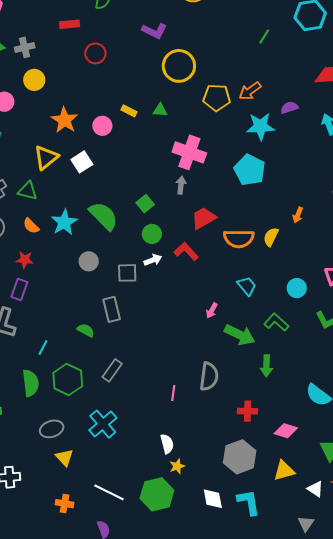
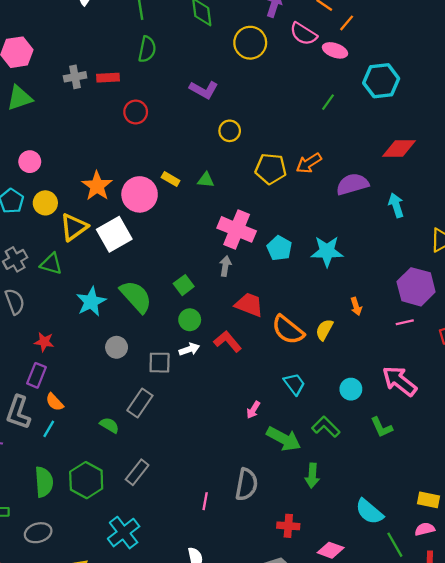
gray cross: (25, 47) -> (75, 77), moved
yellow circle: (179, 66) -> (230, 131), size x0.6
yellow circle: (34, 80) -> (45, 203), moved
purple semicircle: (289, 108) -> (352, 184), size x1.6
pink circle: (102, 126) -> (140, 194), size x1.6
cyan star: (260, 126) -> (327, 251), moved
white square: (82, 162) -> (114, 234), size x1.4
cyan pentagon: (250, 170) -> (279, 248), moved, size x0.7
orange arrow: (298, 215) -> (356, 306), turned -42
red trapezoid: (204, 218) -> (249, 305), turned 48
orange semicircle: (31, 226) -> (55, 402), moved
orange semicircle: (239, 239) -> (288, 330), turned 36
gray rectangle: (112, 309) -> (140, 403), turned 45
cyan line: (43, 347) -> (49, 429), moved
gray ellipse: (52, 429) -> (38, 533), moved

